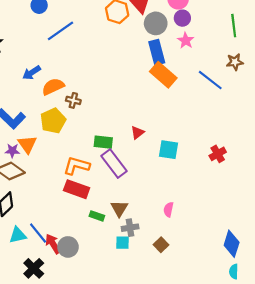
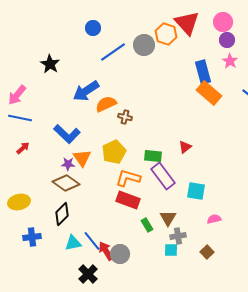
gray circle: (156, 23) -> (144, 45), moved
blue arrow: (32, 73) -> (86, 91), size x1.5
yellow pentagon: (53, 121) -> (114, 152), moved
cyan square: (169, 150) -> (196, 191), moved
pink semicircle: (169, 210) -> (214, 219), turned 64
green rectangle: (97, 216) -> (147, 225), turned 40

